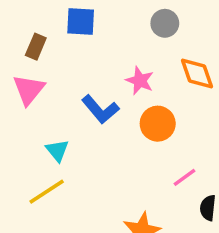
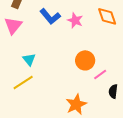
blue L-shape: (100, 109) -> (50, 16), moved
orange circle: (158, 124) -> (85, 60), moved

